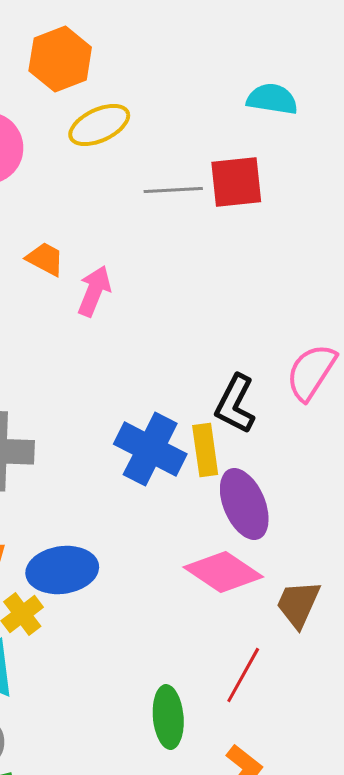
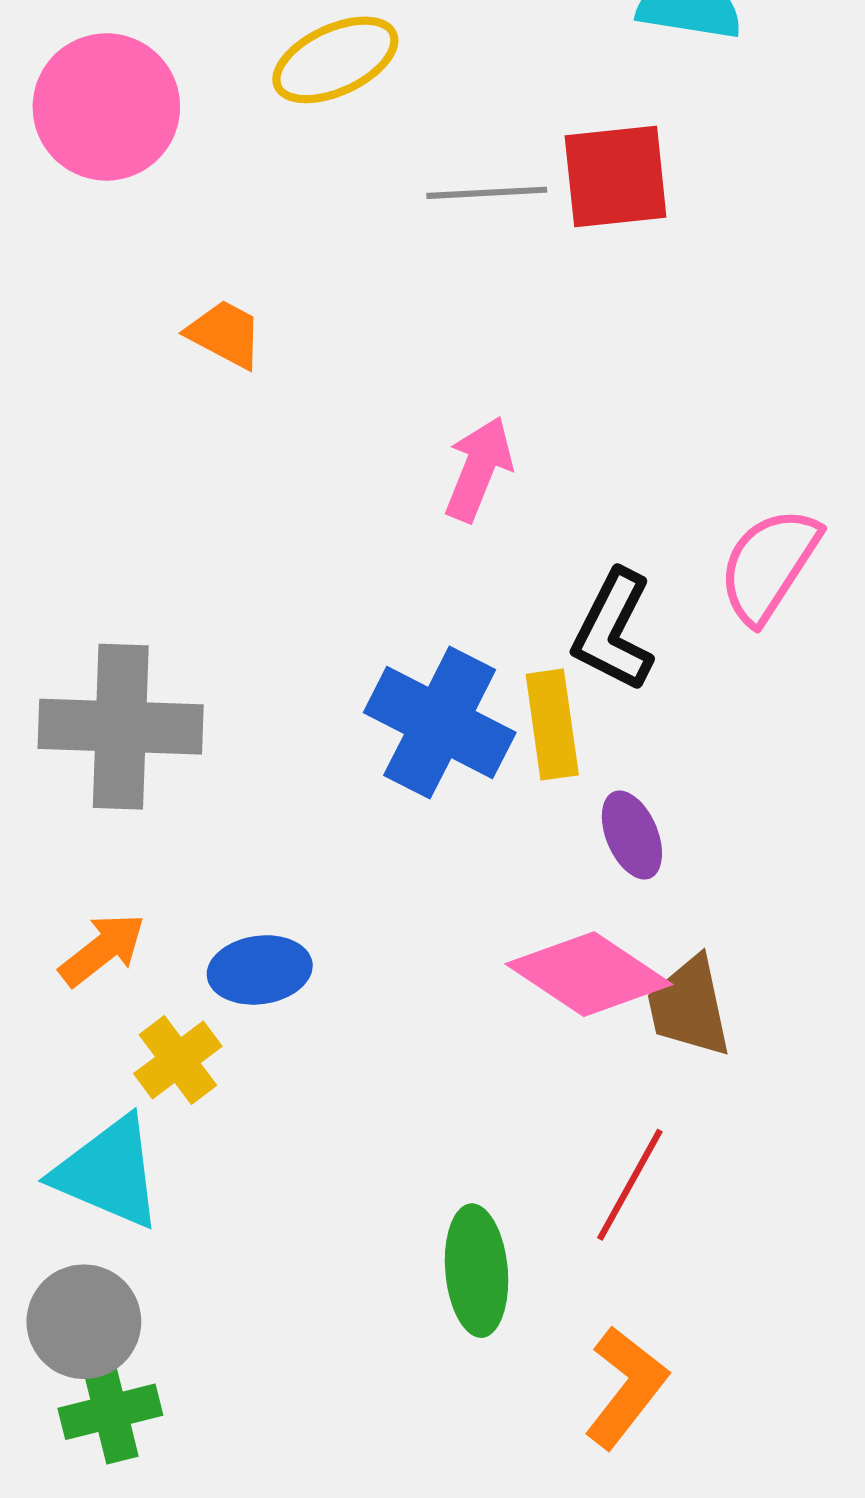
pink arrow: (94, 291) -> (479, 469), moved
purple ellipse: (244, 504) -> (632, 835), size x0.6
blue ellipse: (62, 570) -> (260, 970), size x0.7
brown trapezoid: (298, 604) -> (689, 1007), moved, turned -36

